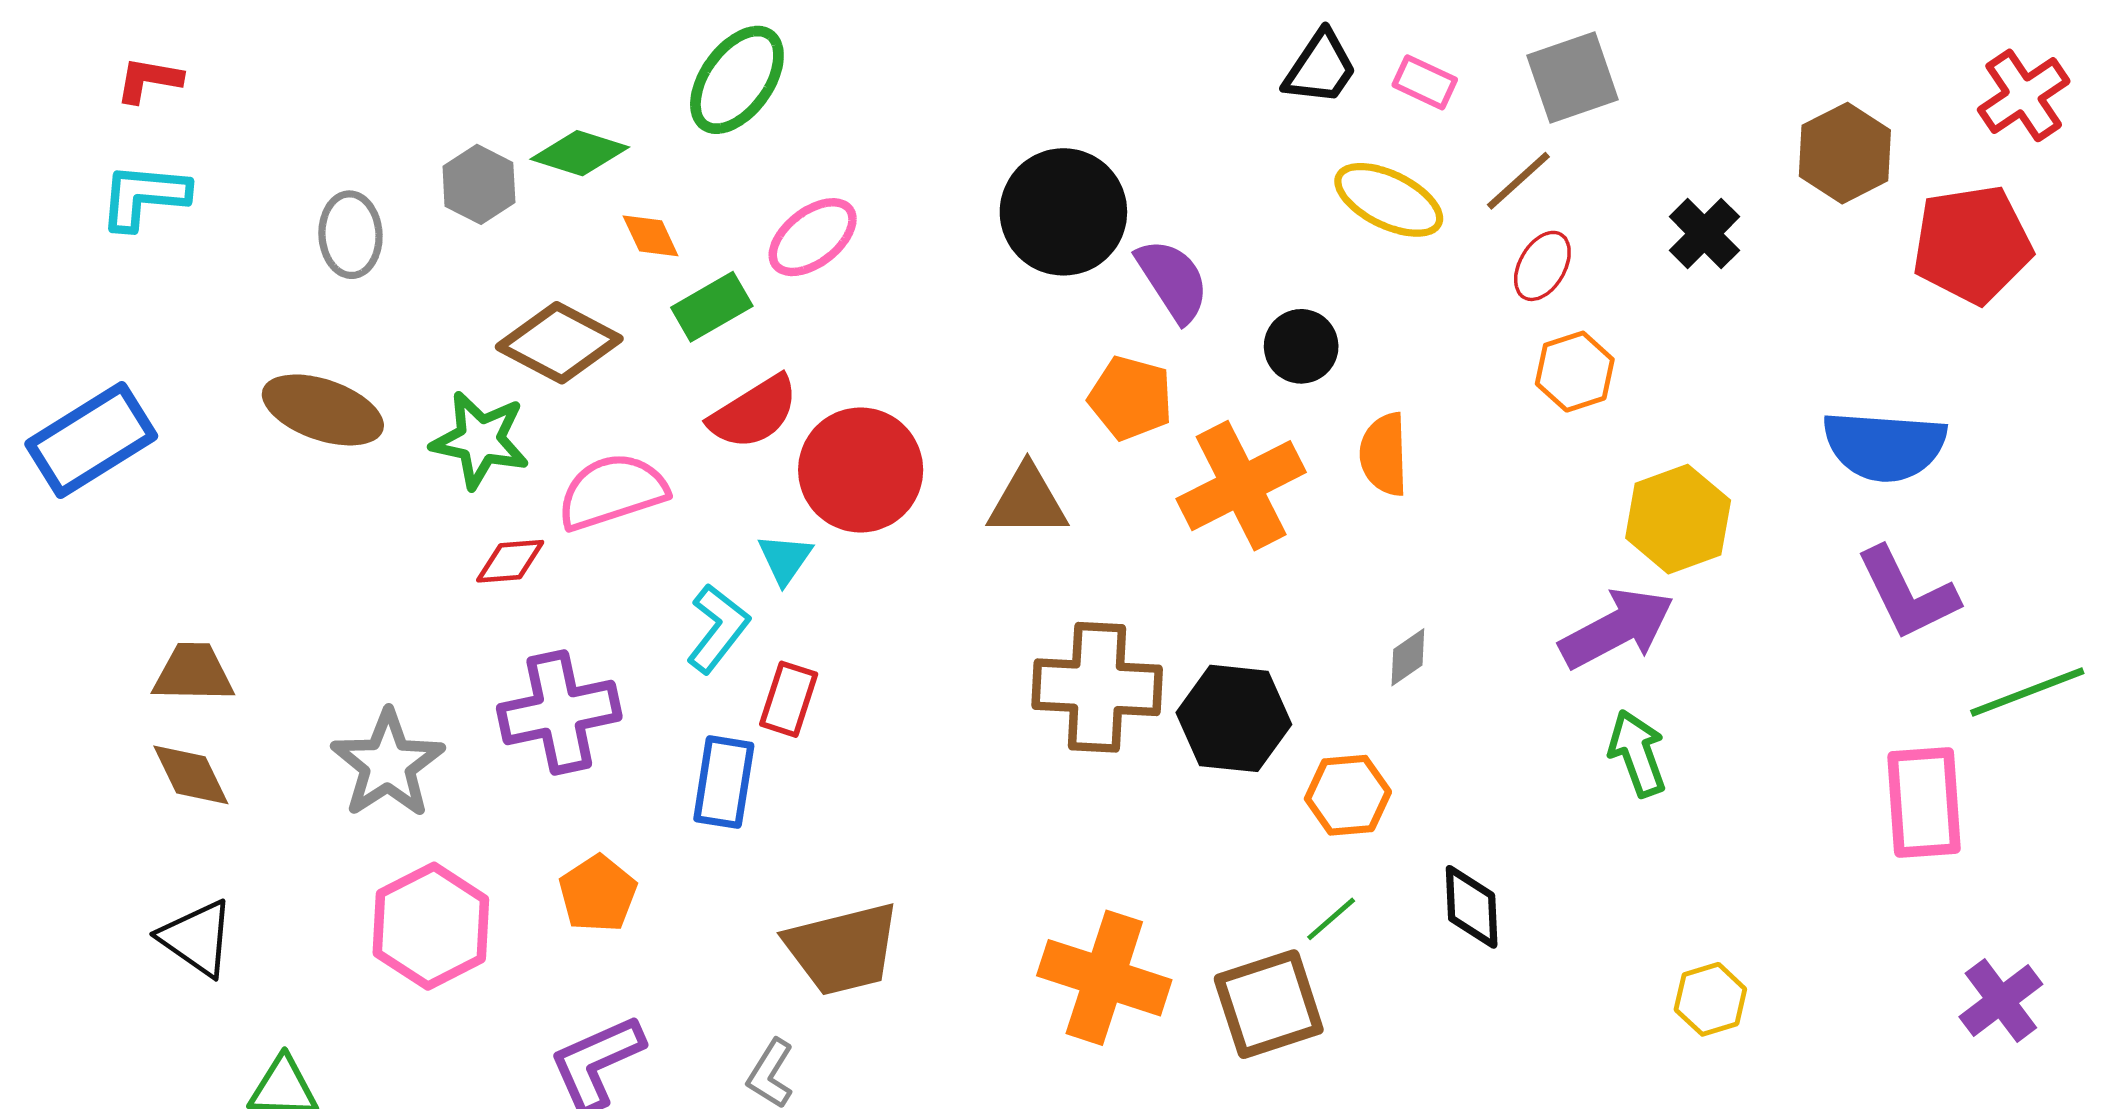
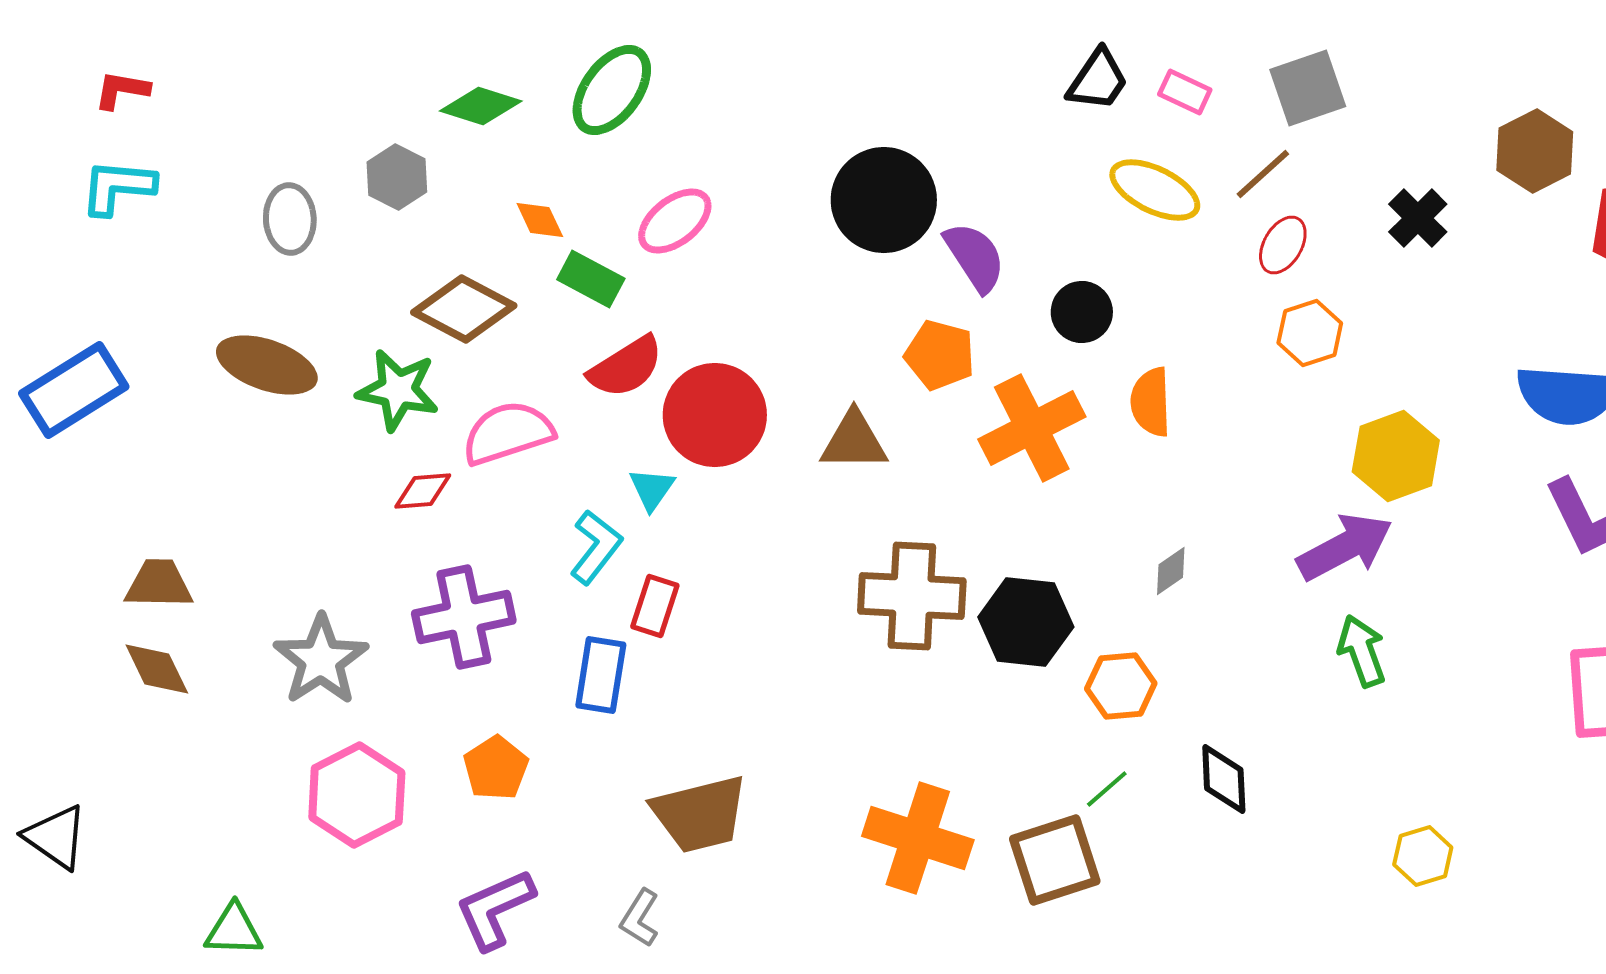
green diamond: (580, 153) -> (481, 106), moved
green rectangle: (712, 307) -> (591, 279), turned 58
black triangle: (197, 938) -> (56, 837), moved

